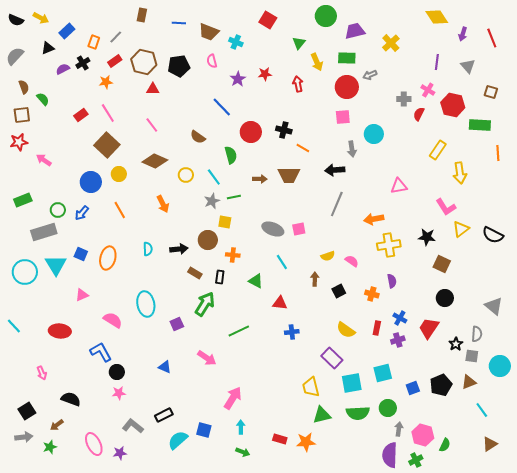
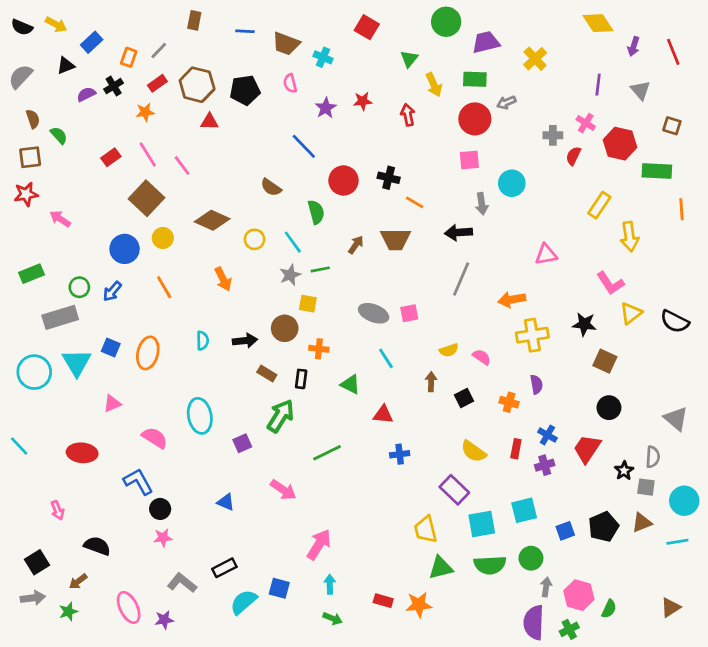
pink line: (152, 125) -> (182, 165), moved
brown arrow: (260, 179) -> (356, 245), turned -56
cyan line: (482, 410) -> (677, 542), moved, turned -63

